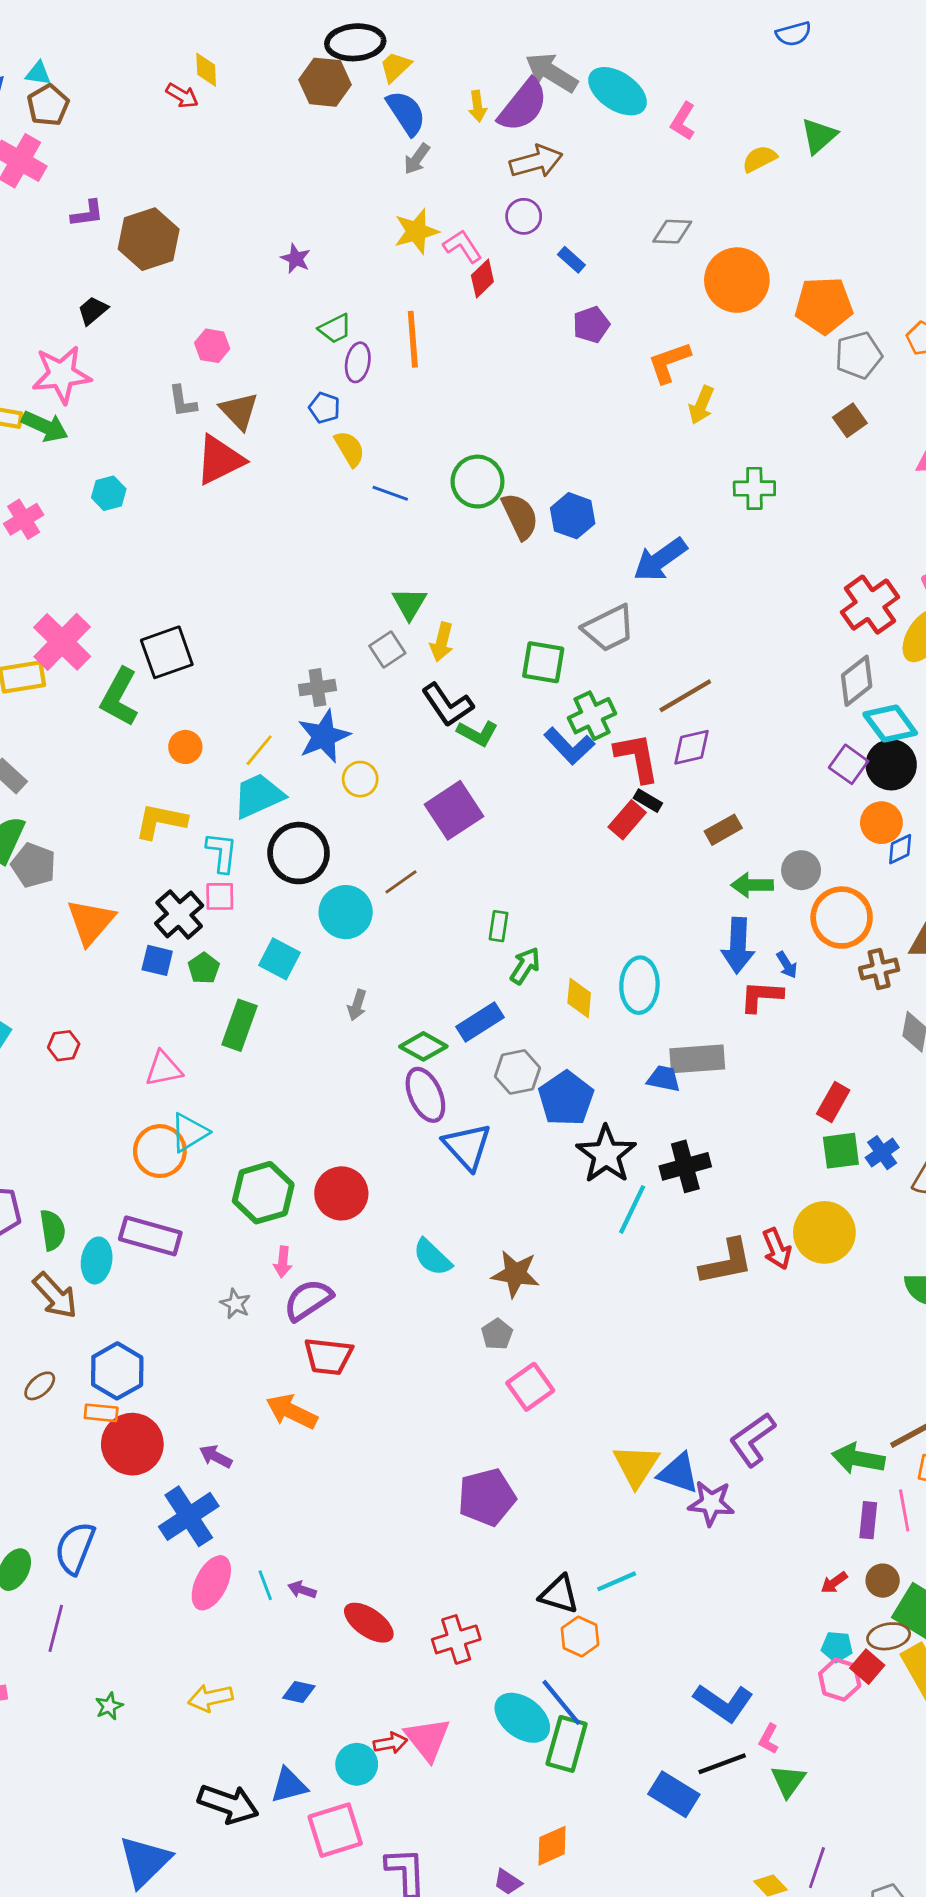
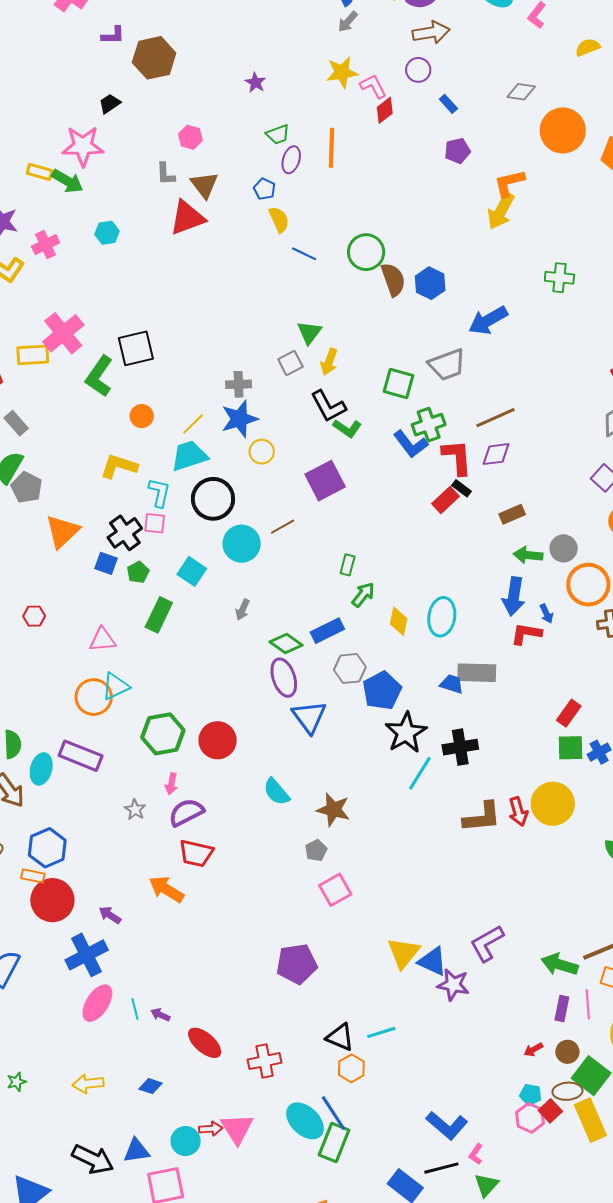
yellow arrow: (701, 405) -> (501, 211), moved, size x1.4

